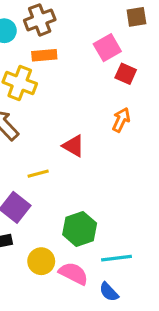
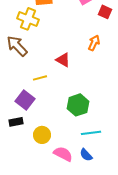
red square: (126, 74) -> (105, 12), moved
green hexagon: (80, 229) -> (78, 105), moved
pink semicircle: (73, 273) -> (63, 154), moved

